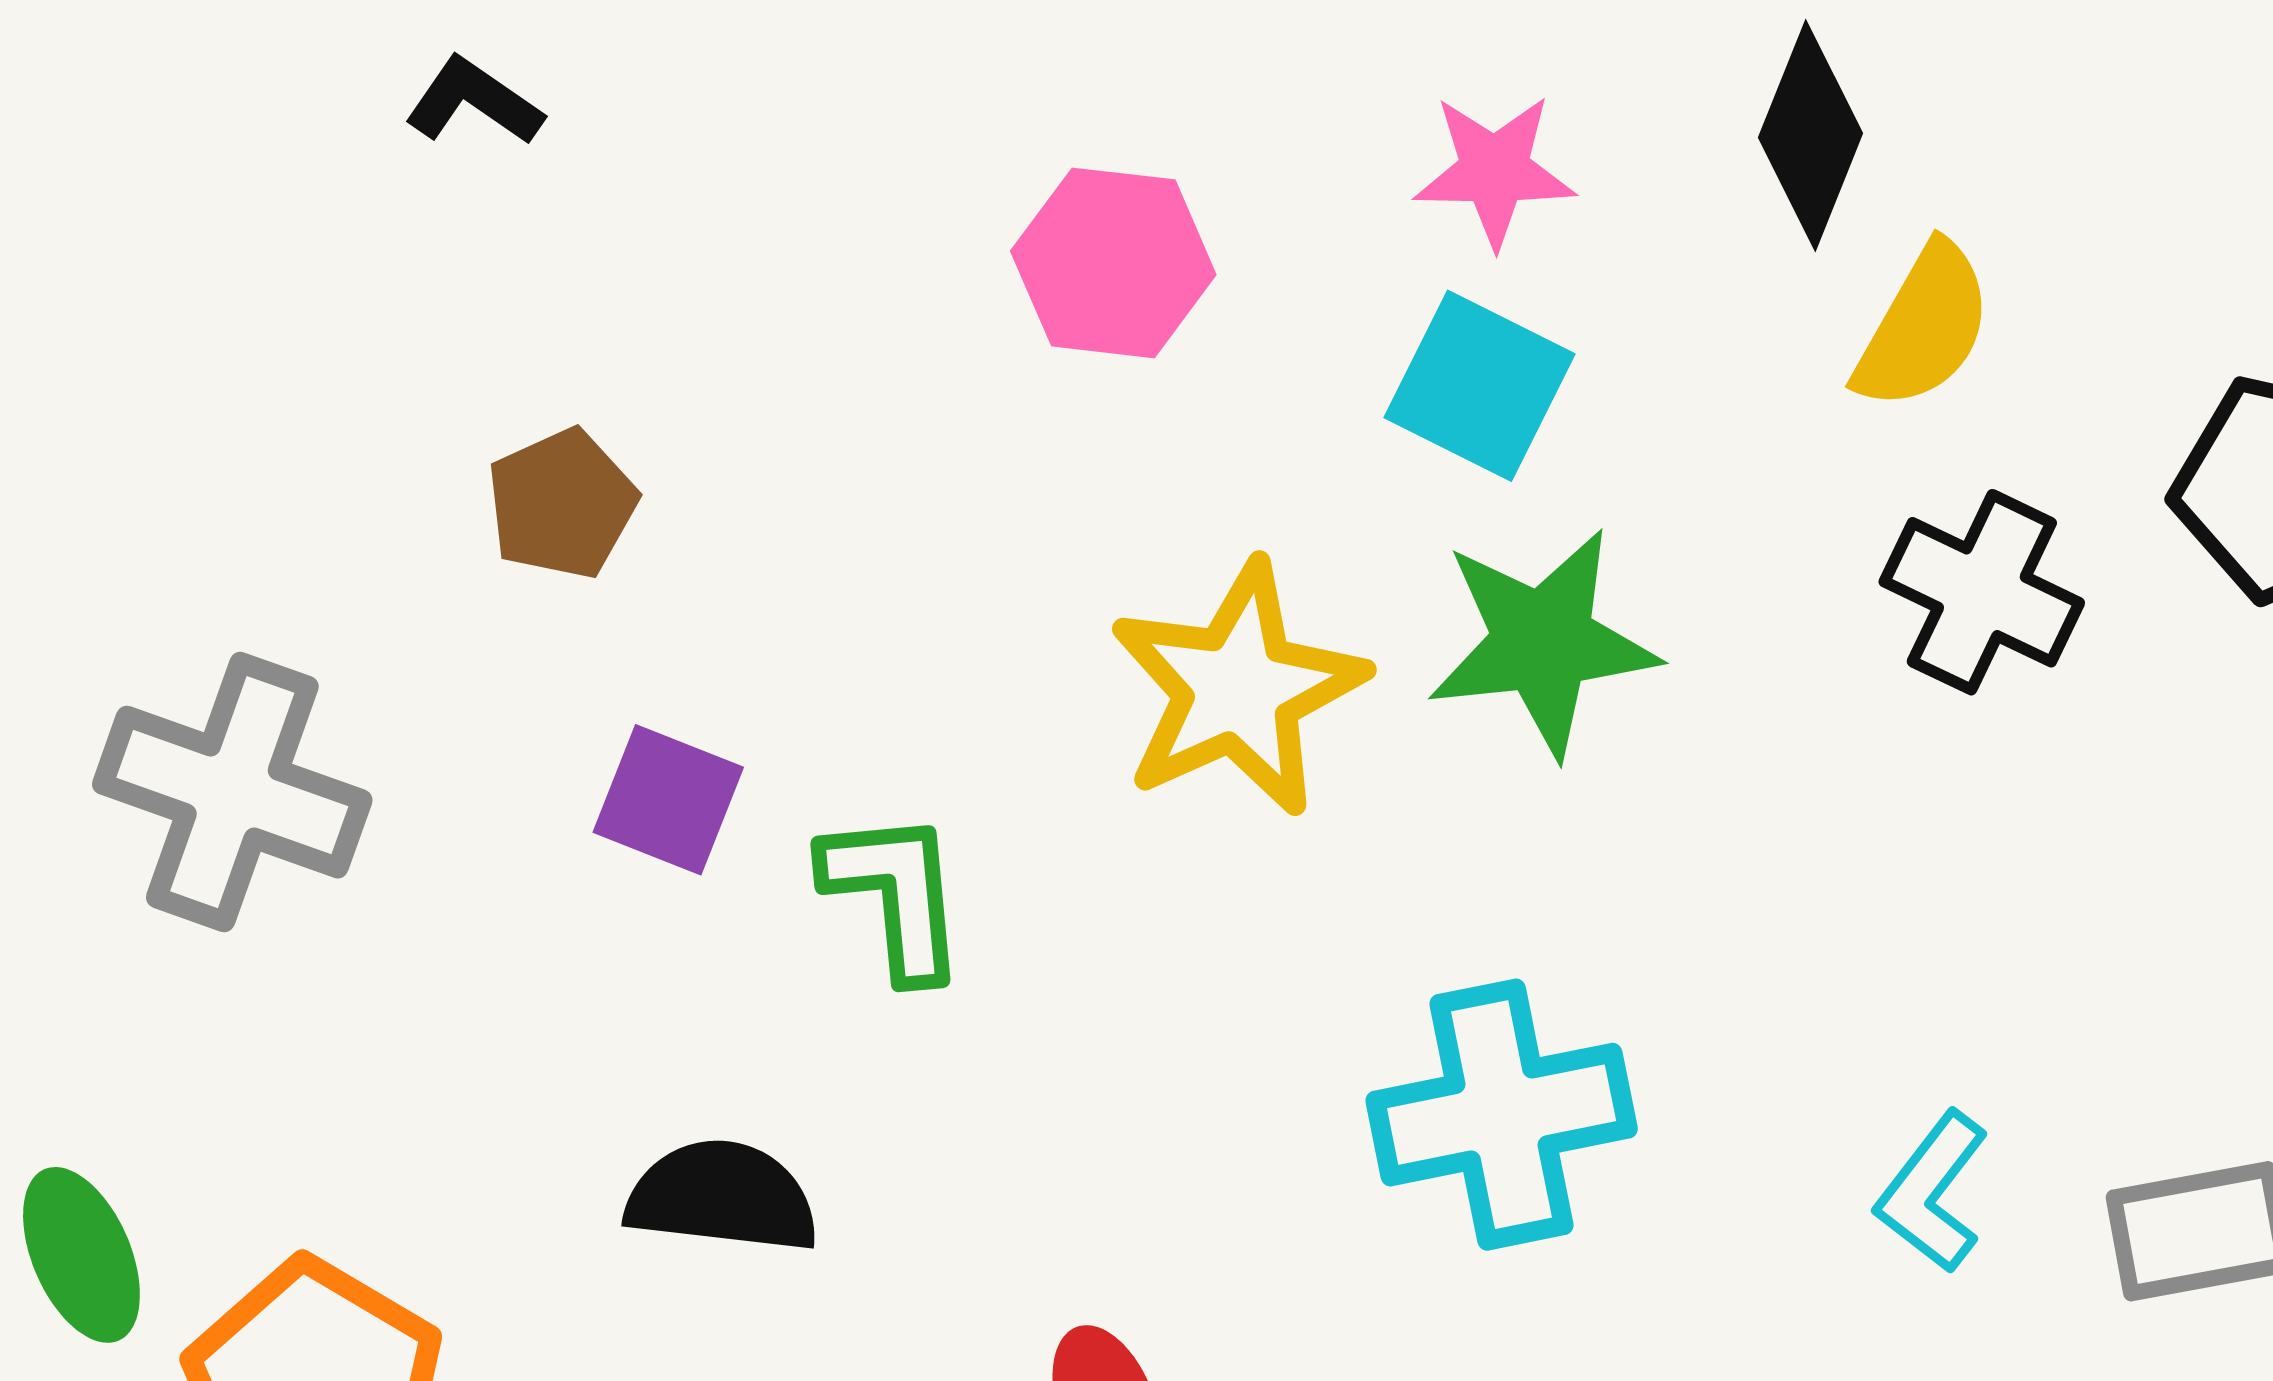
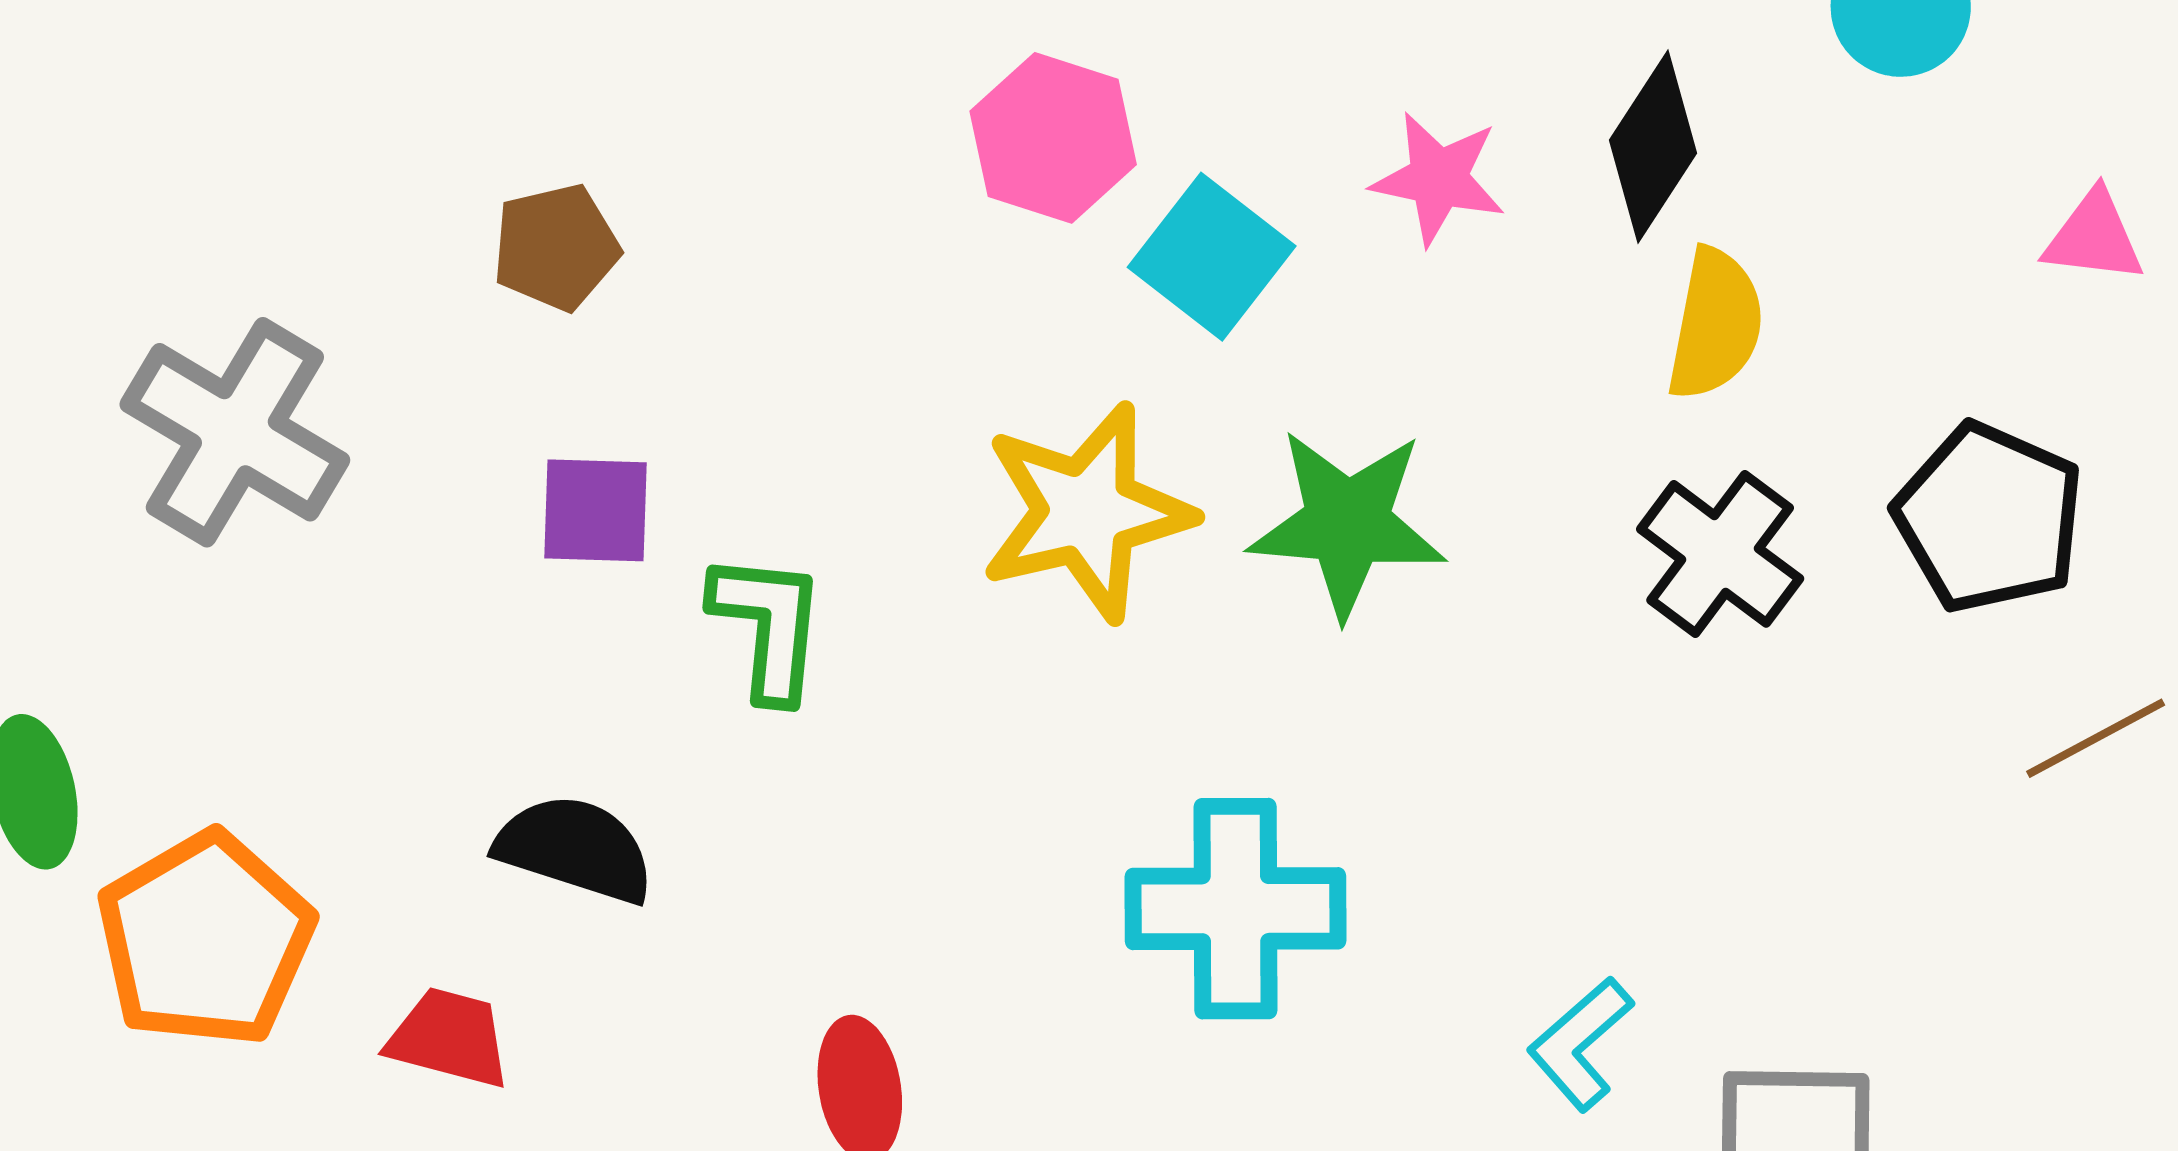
pink star: (1495, 171) -> (1438, 178), moved
yellow semicircle: (1924, 327) -> (1715, 324), turned -30
cyan square: (1480, 386) -> (1212, 257), moved
purple square: (668, 800) -> (595, 510), turned -31

